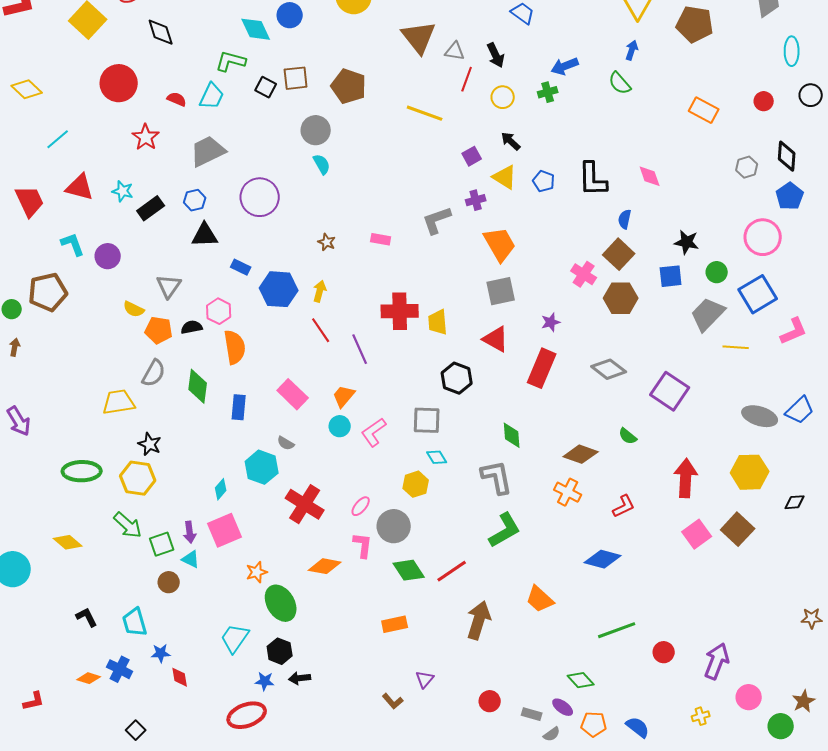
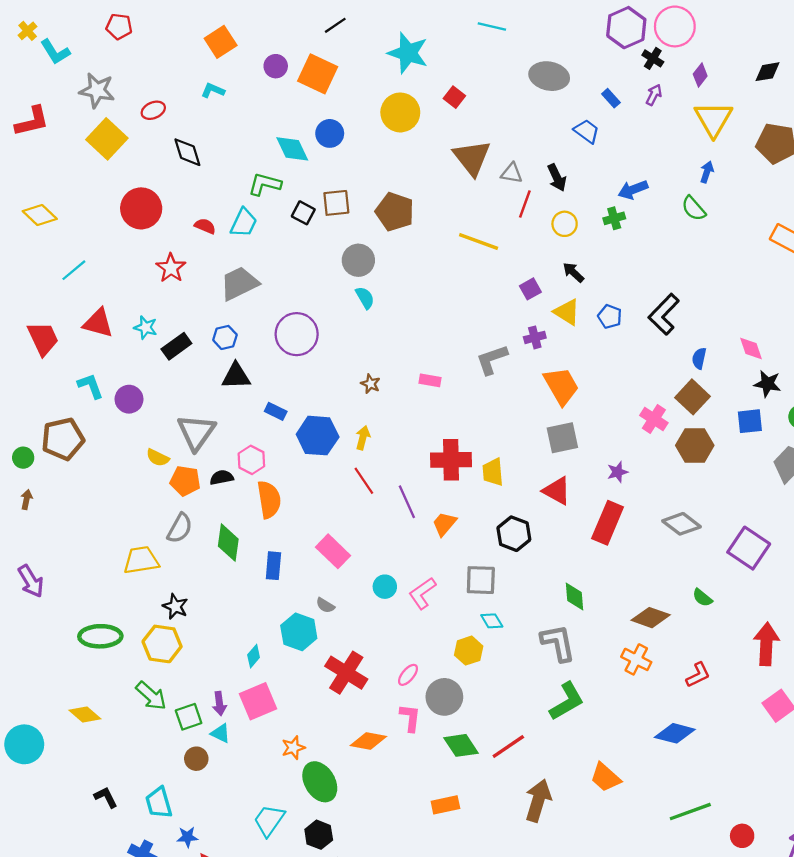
pink diamond: (650, 176) -> (751, 348), moved
black L-shape: (593, 179) -> (664, 314), turned 45
gray triangle: (169, 286) -> (196, 432), size x1.4
orange trapezoid: (344, 396) -> (444, 524), moved

